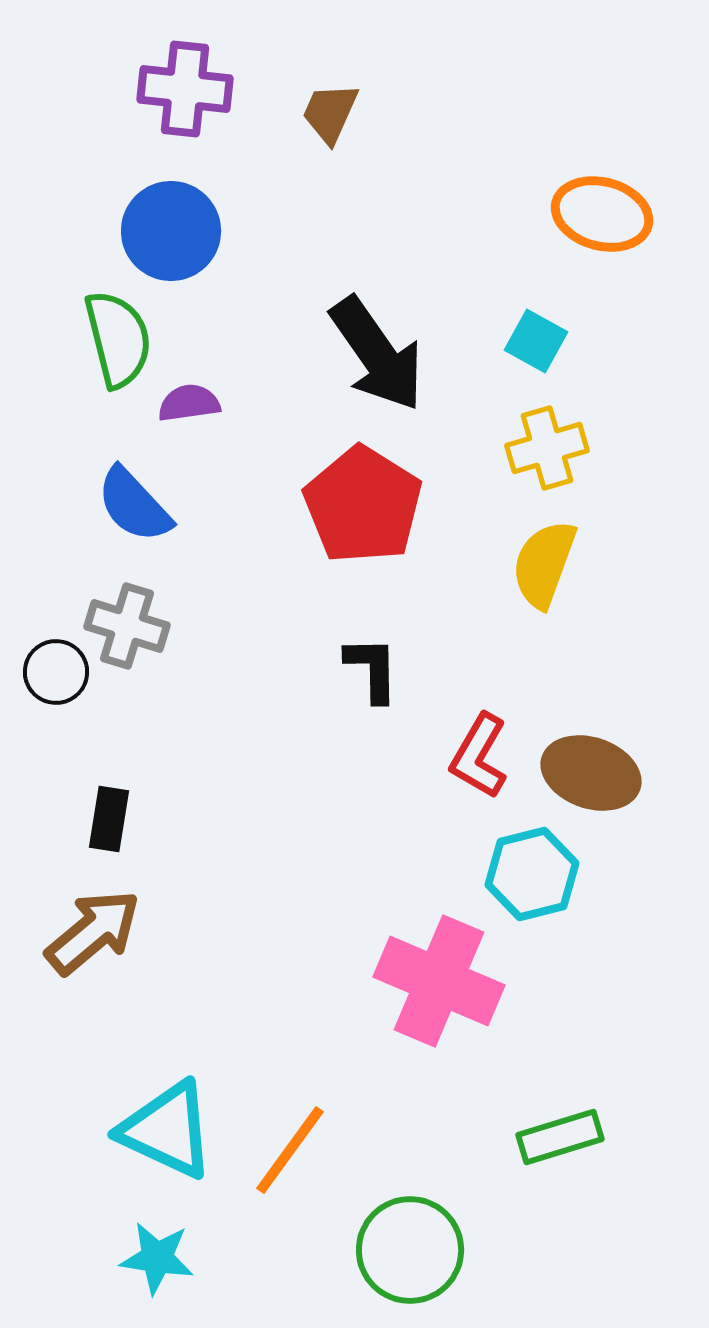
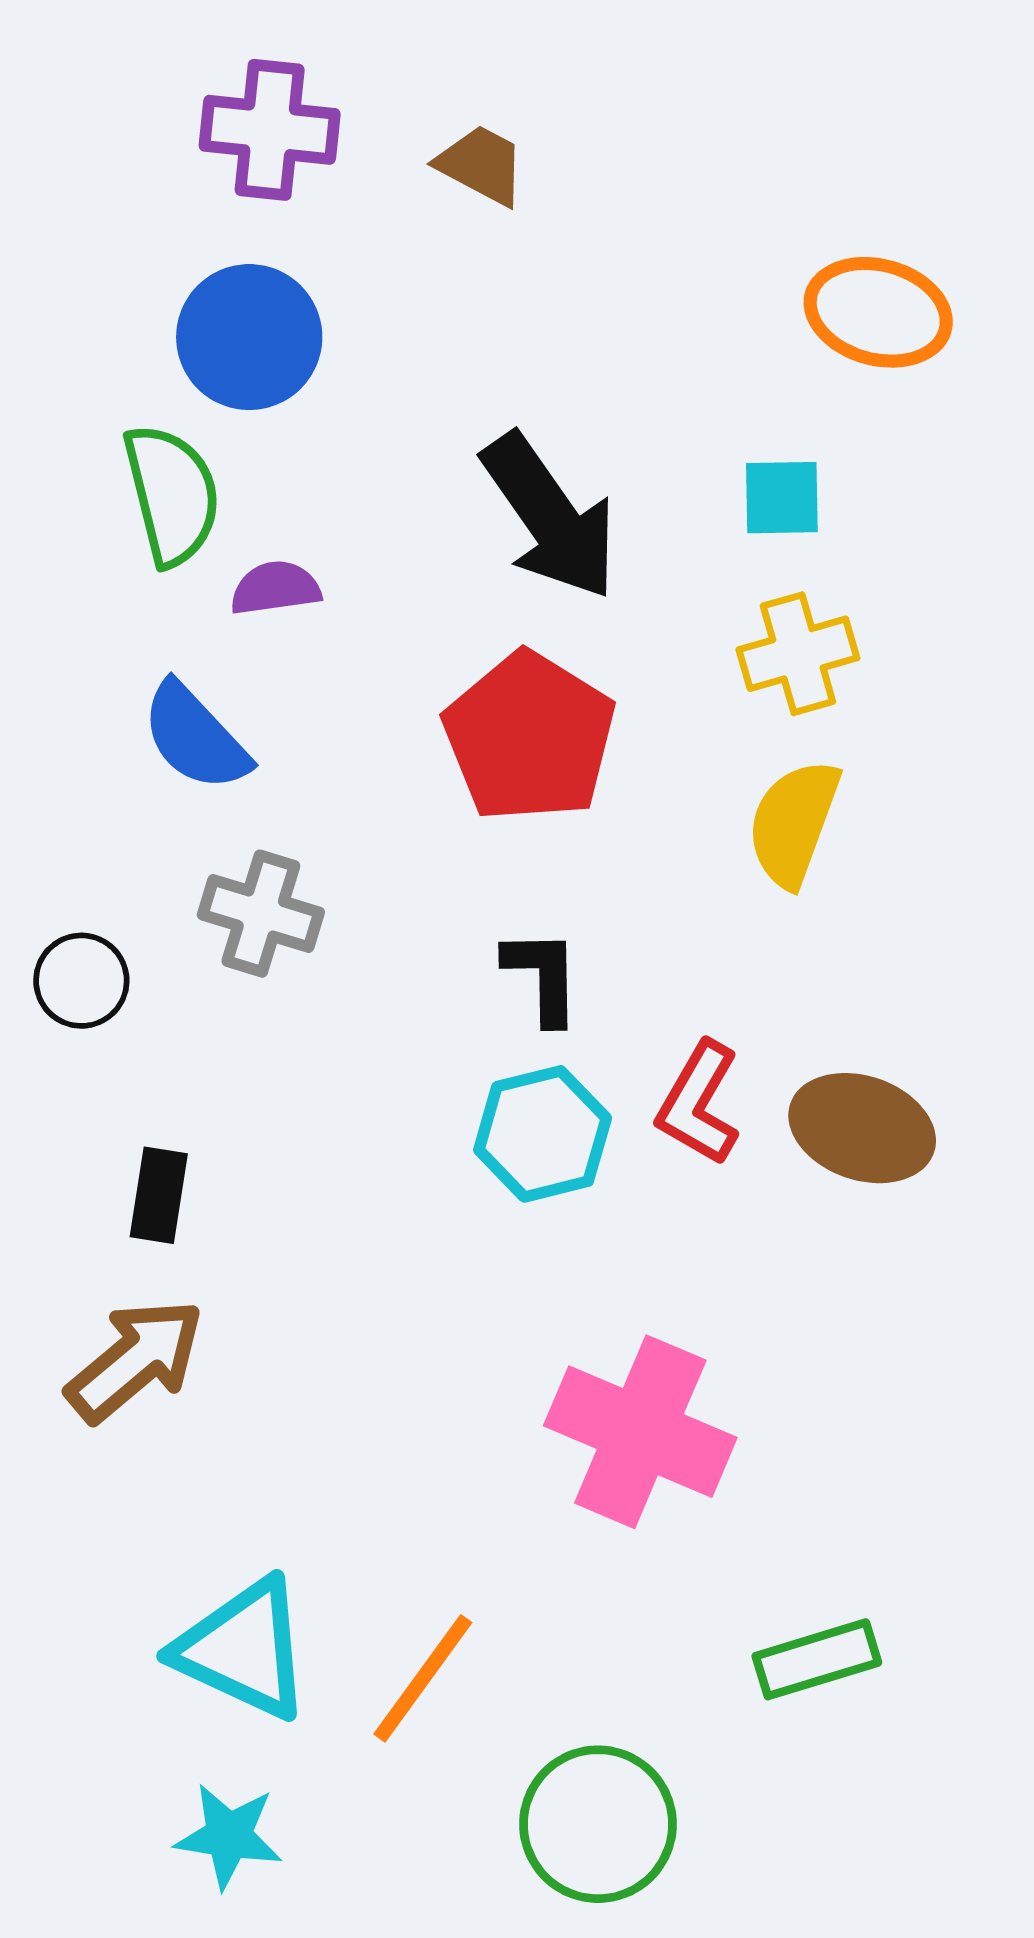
brown trapezoid: (330, 113) -> (481, 165), turned 94
cyan square: (536, 341) -> (782, 498), turned -30
gray cross: (127, 626) -> (261, 914), moved
cyan hexagon: (532, 874) -> (543, 1134), moved

